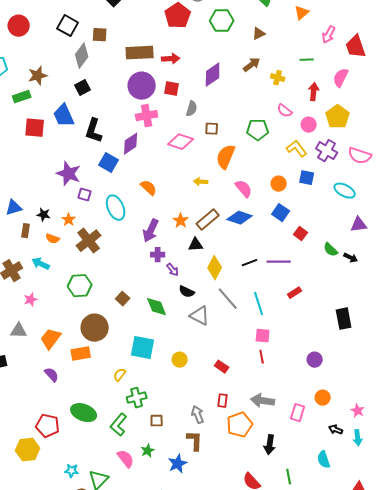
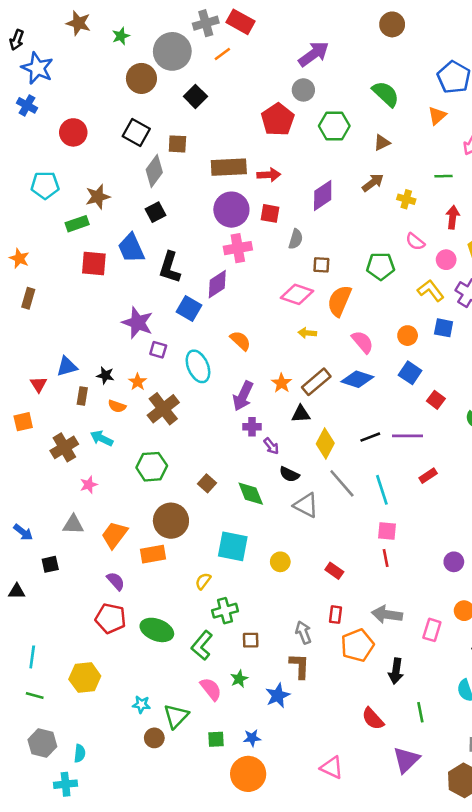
pink diamond: (181, 142) -> (297, 294), moved
red pentagon: (48, 426) -> (111, 618), moved

